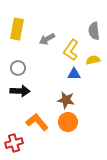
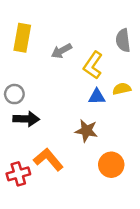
yellow semicircle: (93, 60) -> (122, 89), moved
gray circle: (18, 68) -> (14, 94), moved
orange circle: (68, 122) -> (111, 165), moved
red cross: (14, 143) -> (18, 174), moved

